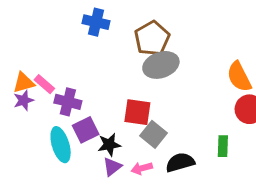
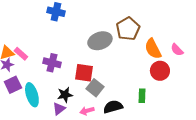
brown pentagon: (152, 38) -> (128, 29), moved
purple cross: (68, 102) -> (52, 63), moved
purple square: (86, 130) -> (13, 85), moved
purple triangle: (112, 167) -> (59, 109), moved

